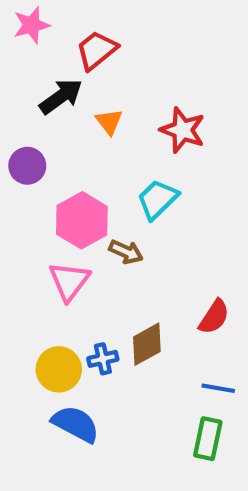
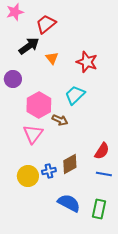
blue line: (218, 388) -> (104, 174), moved
blue semicircle: (76, 424) -> (69, 203), moved

